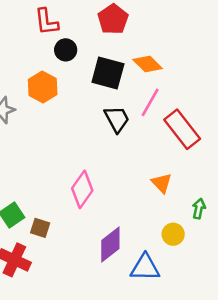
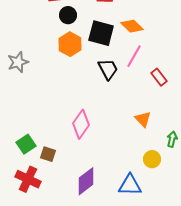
orange hexagon: (43, 87) -> (70, 44), moved
red rectangle: (182, 129) -> (159, 77), size x0.6
purple diamond: (110, 244) -> (86, 181), moved

